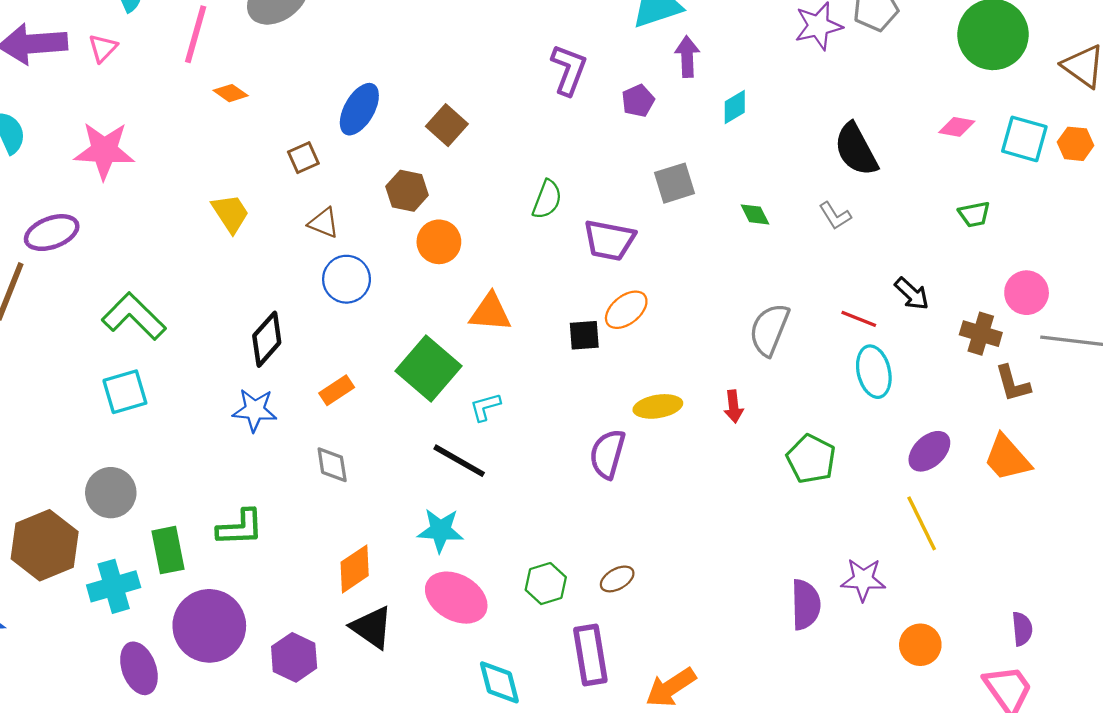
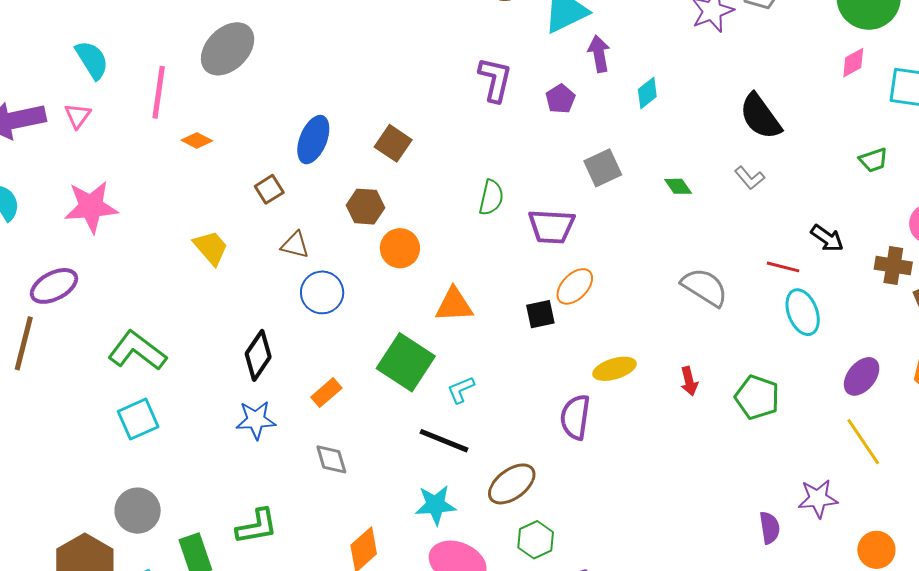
pink diamond: (957, 127) -> (853, 63), moved, turned -32
gray semicircle: (769, 330) -> (705, 287), turned 108
red arrow: (734, 406) -> (689, 381), moved
brown ellipse: (617, 579) -> (512, 484), moved, size x1.6
purple semicircle: (806, 605) -> (770, 528), size x0.7

